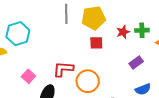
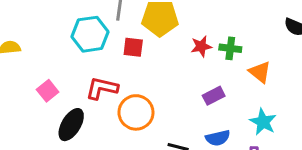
cyan hexagon: (18, 34) -> (90, 34), moved
red square: (96, 43) -> (133, 47), moved

